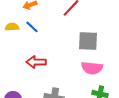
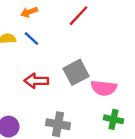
gray square: (88, 41) -> (76, 72), moved, turned -30

